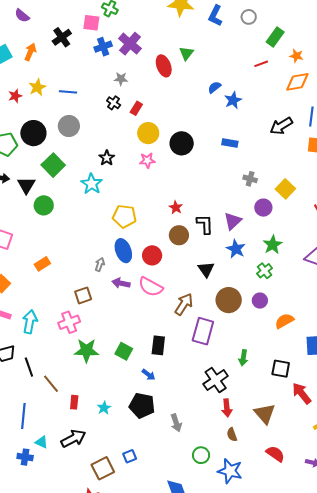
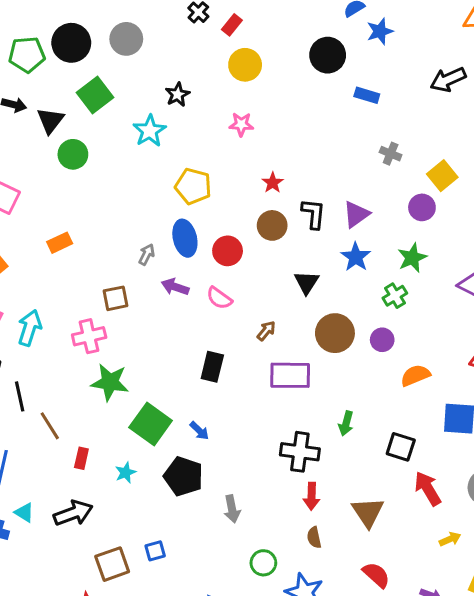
black circle: (182, 143) -> (328, 55), moved
pink star: (147, 160) -> (241, 124), moved
purple circle: (263, 208) -> (422, 207), moved
pink semicircle: (151, 287) -> (219, 298), size x0.7
brown arrow: (184, 304) -> (266, 331), size x0.6
purple rectangle: (203, 331) -> (290, 375), turned 68
black rectangle: (158, 345) -> (212, 367), moved
green square: (124, 351) -> (151, 424), moved, size x1.5
black cross: (216, 380) -> (300, 452), turned 35

